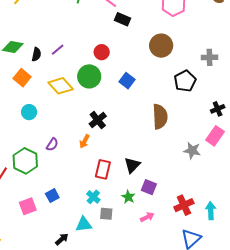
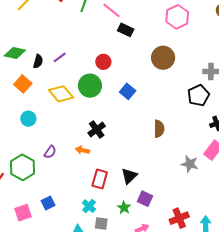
black pentagon: (185, 81) -> (199, 95), moved
brown semicircle: (160, 117) -> (159, 129), size x0.7
orange arrow: (84, 141) -> (82, 150), turned 72

